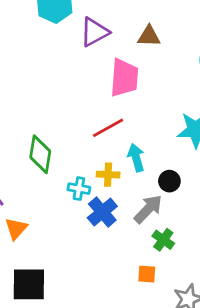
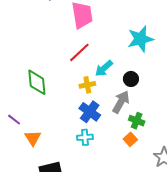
cyan arrow: (136, 158) -> (104, 68), turned -102
cyan cross: (79, 189) -> (85, 137), moved
orange square: (147, 274) -> (130, 139), moved, turned -32

